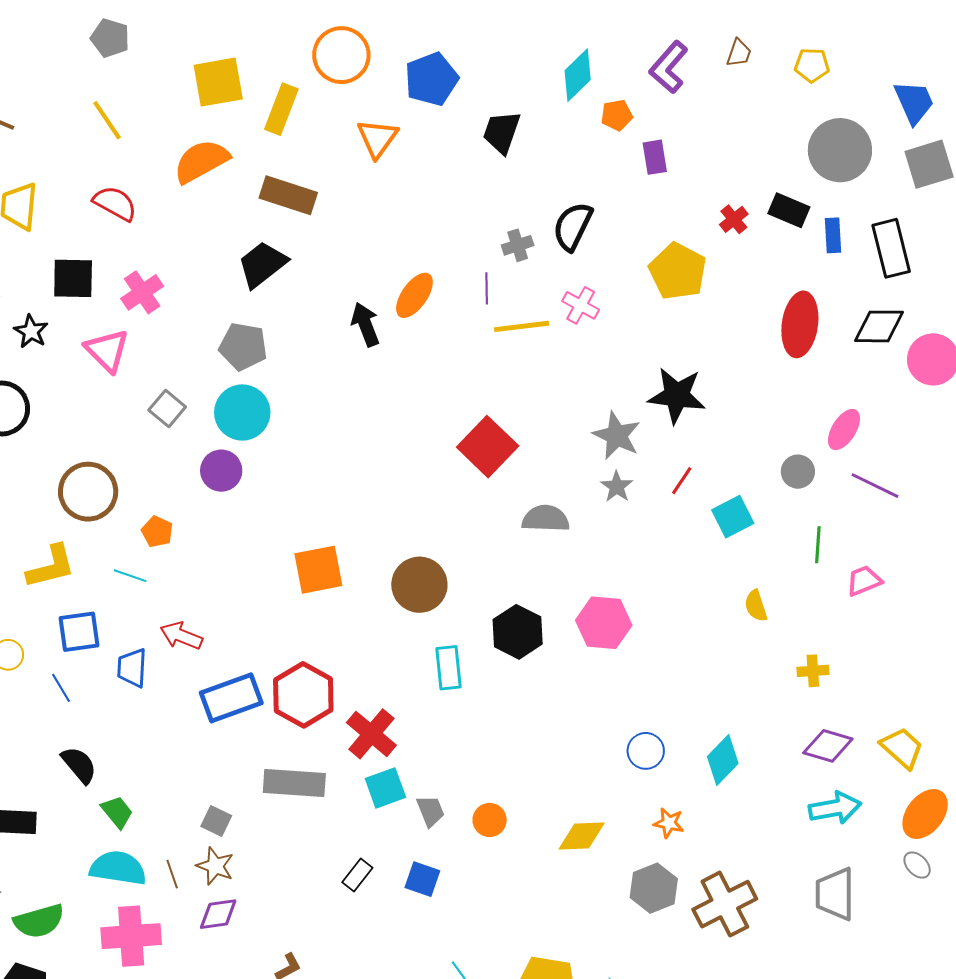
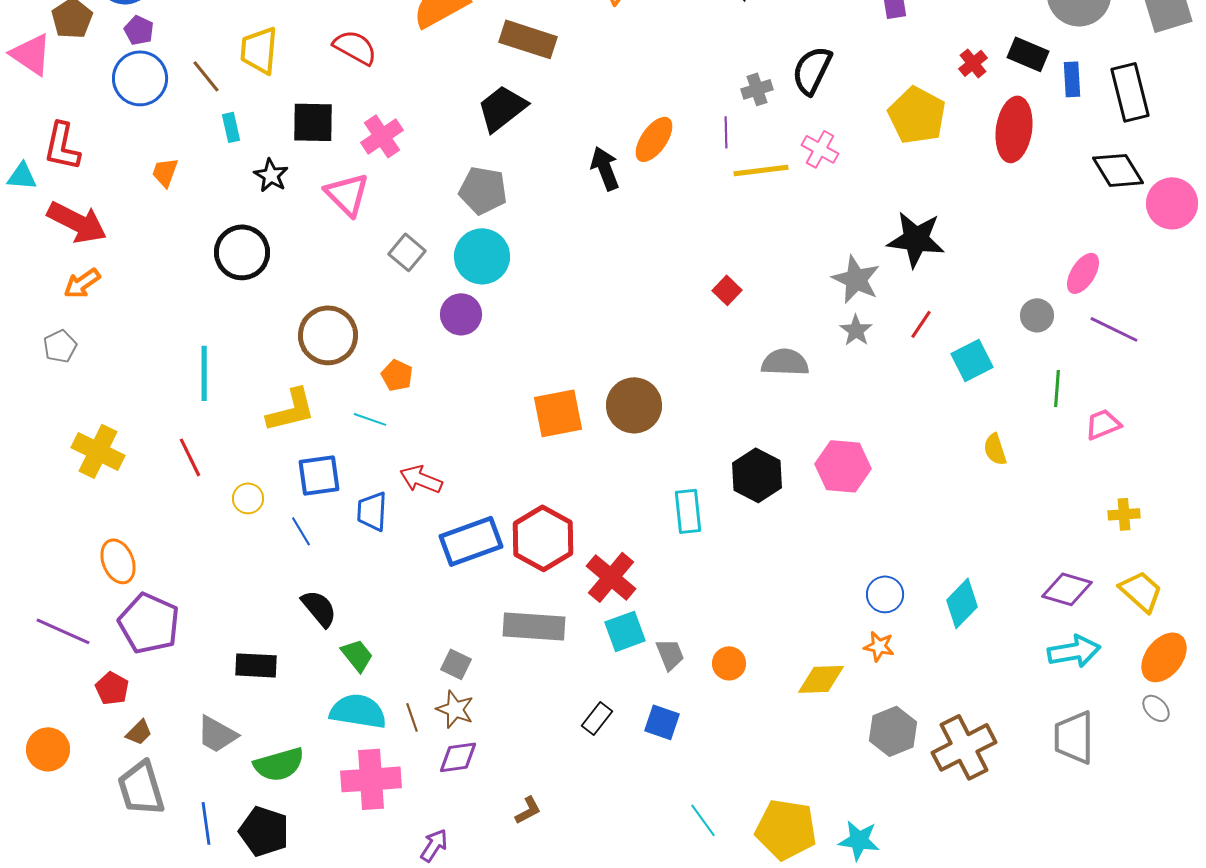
red ellipse: (800, 324) -> (1014, 129), moved
black diamond: (879, 326) -> (1118, 170), turned 58
red square: (488, 447) -> (727, 290), size x0.5
brown circle: (419, 585) -> (634, 405), moved
yellow cross: (813, 671) -> (1124, 514), moved
orange star: (669, 823) -> (879, 646), moved

